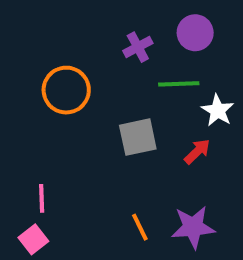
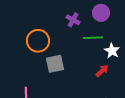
purple cross: (138, 47) -> (73, 20), turned -32
gray square: (138, 137) -> (55, 64), moved

